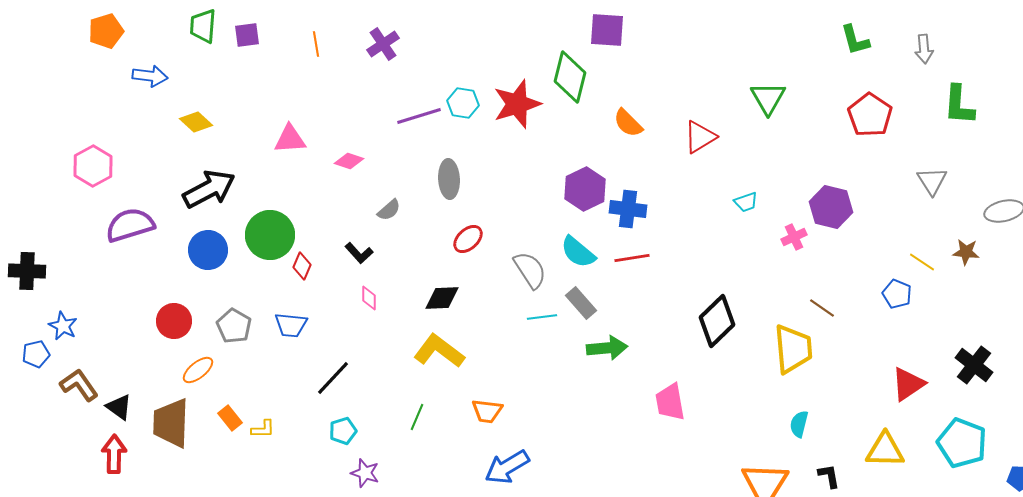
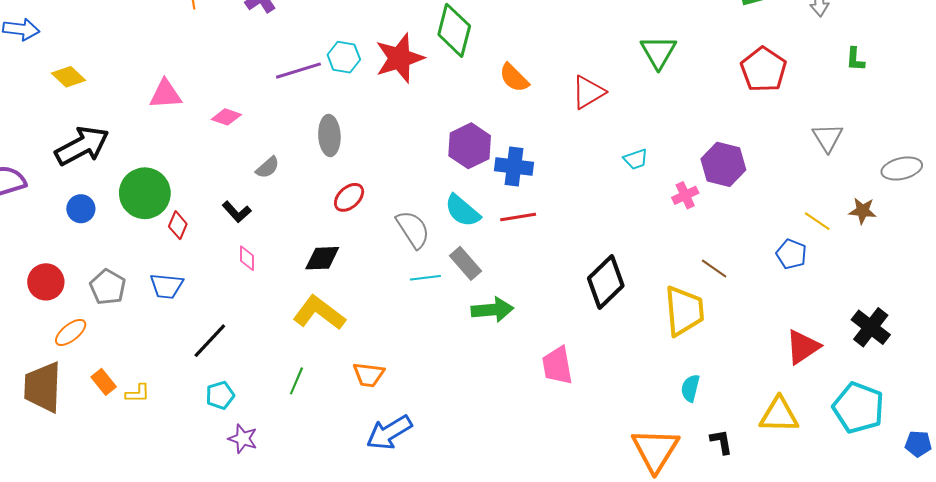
green L-shape: (959, 105) -> (855, 59), size x0.6
blue circle: (208, 250) -> (81, 209), size x0.7

